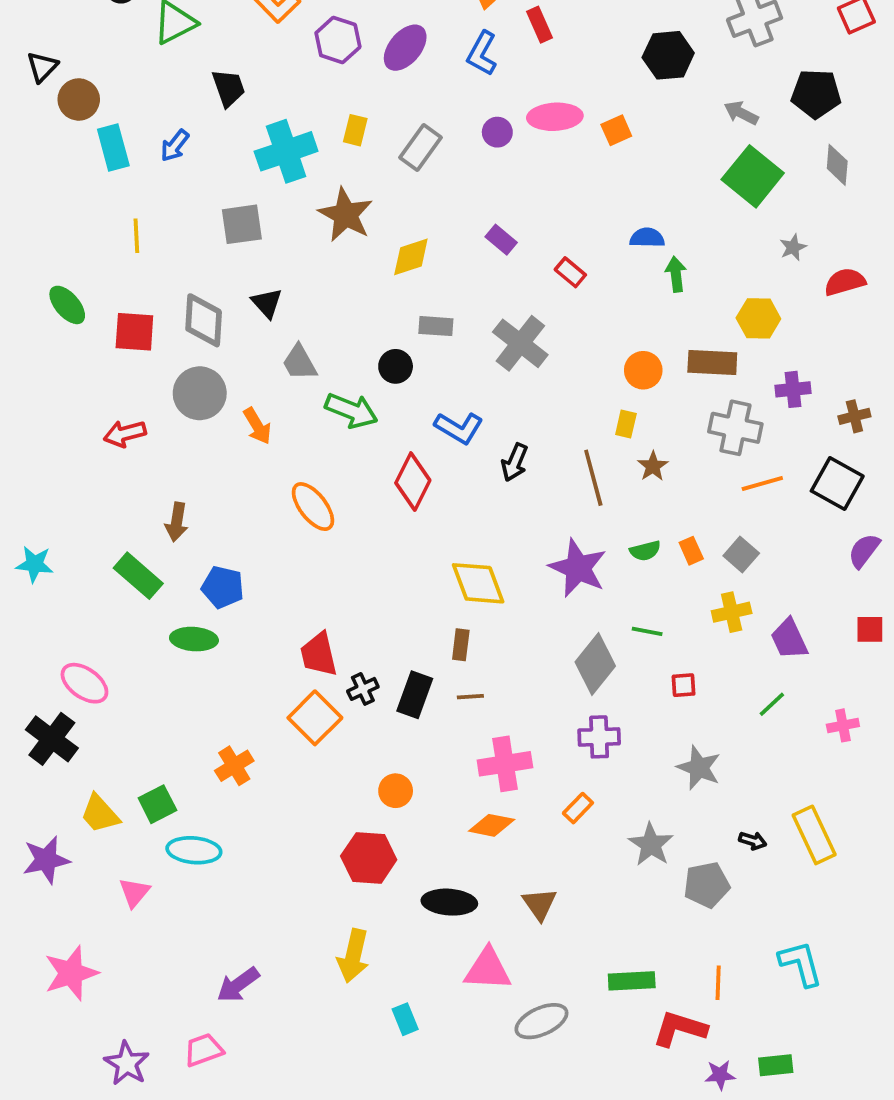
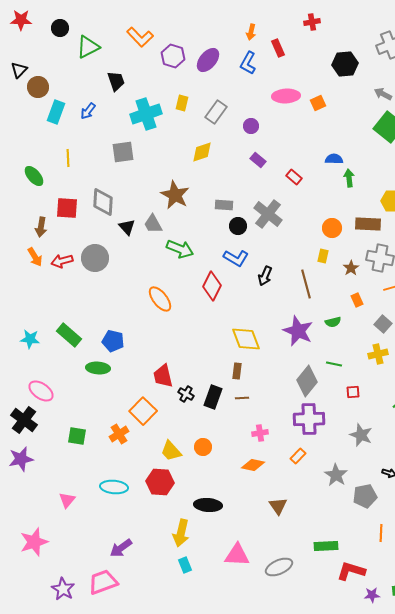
purple circle: (497, 132) -> (251, 126), moved
cyan rectangle: (113, 147) -> (56, 112), turned 35
brown star: (346, 215) -> (175, 195), moved
yellow diamond: (411, 257) -> (202, 152), moved
black triangle: (267, 303) -> (127, 227), moved
green ellipse: (67, 305) -> (34, 176), moved
black circle: (396, 366) -> (238, 226), moved
gray circle: (200, 393) -> (95, 258), moved
orange arrow: (257, 426) -> (35, 257), moved
brown star: (653, 466) -> (351, 268), moved
brown arrow: (177, 522) -> (41, 227), moved
orange rectangle: (691, 551) -> (357, 300), moved
cyan star: (35, 564) -> (30, 339), moved
black cross: (363, 689) -> (186, 394), turned -35
orange square: (315, 718) -> (143, 411), moved
purple cross: (599, 737) -> (309, 419), size x1.4
pink cross: (505, 764) -> (260, 433), size x0.6
green square: (157, 804) -> (77, 436), moved, turned 36
yellow trapezoid: (100, 814) -> (171, 451), moved
cyan ellipse: (194, 850) -> (114, 487), moved
red hexagon: (369, 858) -> (160, 482), moved
purple star: (46, 860) -> (21, 459), moved
black ellipse: (449, 902) -> (208, 505), moved
pink triangle: (488, 969) -> (237, 555), moved
orange line: (718, 983) -> (381, 533), moved
cyan rectangle: (405, 1019) -> (185, 565), moved
pink trapezoid: (204, 1050) -> (103, 582), size x1.4

